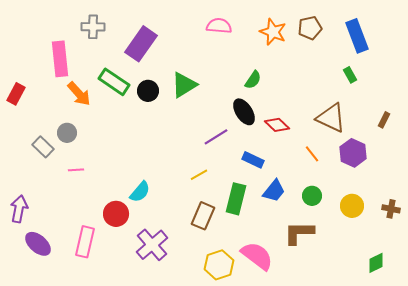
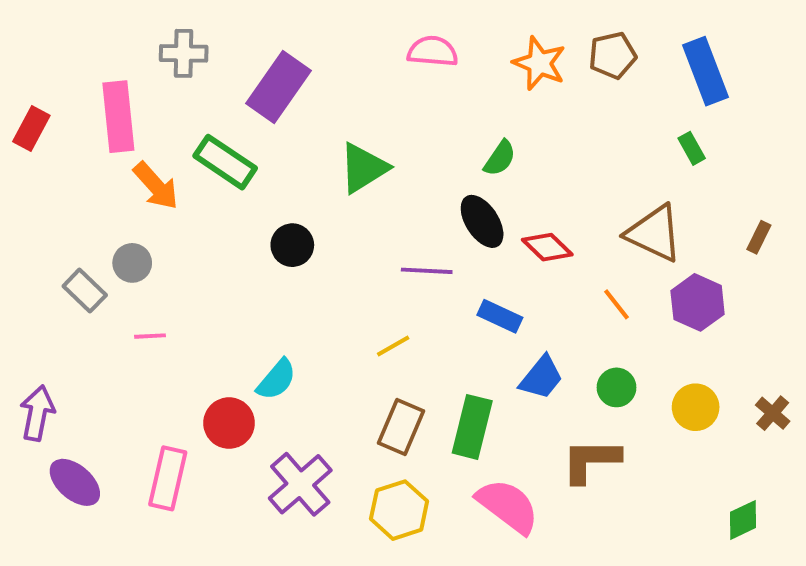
black circle: (148, 91) -> (292, 245), moved
red rectangle: (16, 94) -> (31, 128), moved
purple line: (216, 137) -> (427, 271), turned 35
green rectangle: (236, 199) -> (472, 427), moved
brown cross: (391, 209) -> (773, 413), turned 30
yellow hexagon: (219, 265) -> (399, 510), moved

